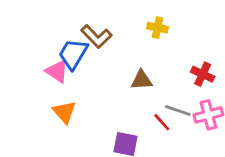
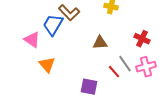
pink triangle: (57, 71) -> (32, 40), moved
gray line: (178, 111) -> (125, 64), turned 36

